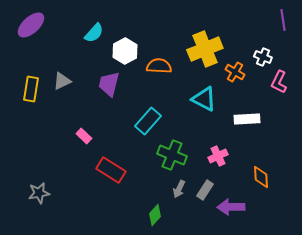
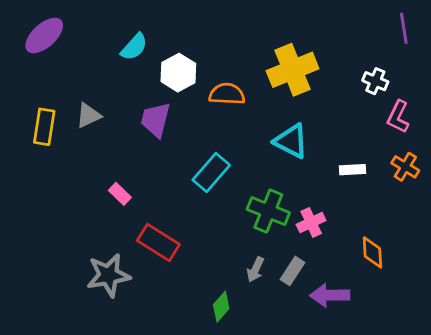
orange cross: (235, 72) -> (405, 167), moved
white rectangle: (247, 119) -> (352, 170), size x0.7
green cross: (172, 155) -> (268, 211), moved
gray star: (39, 193) -> (108, 275), moved, size x1.4

